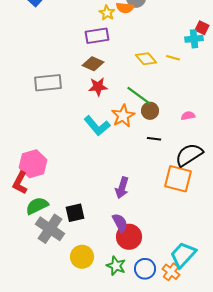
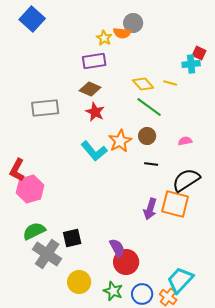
red star: (98, 87) -> (95, 112), turned 30
green line: (139, 96) -> (149, 107), moved
red L-shape: (20, 183) -> (17, 170), moved
purple arrow: (122, 188) -> (150, 209), moved

